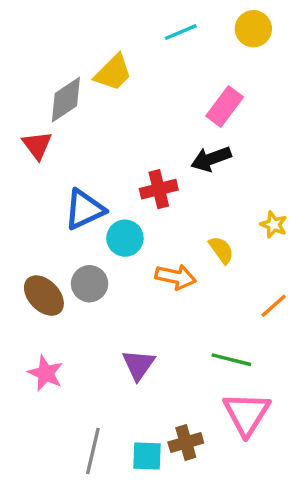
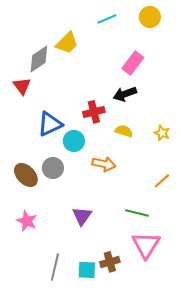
yellow semicircle: (221, 250) -> (124, 131), moved, turned -36

